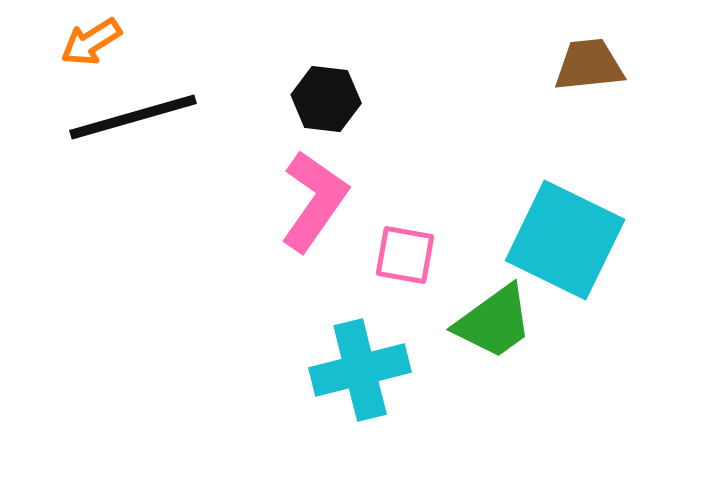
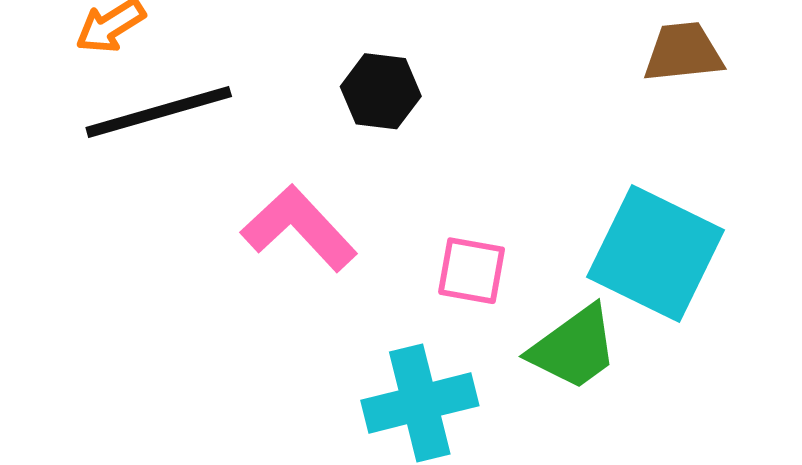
pink L-shape: (314, 201) -> (299, 228), moved, turned -78

